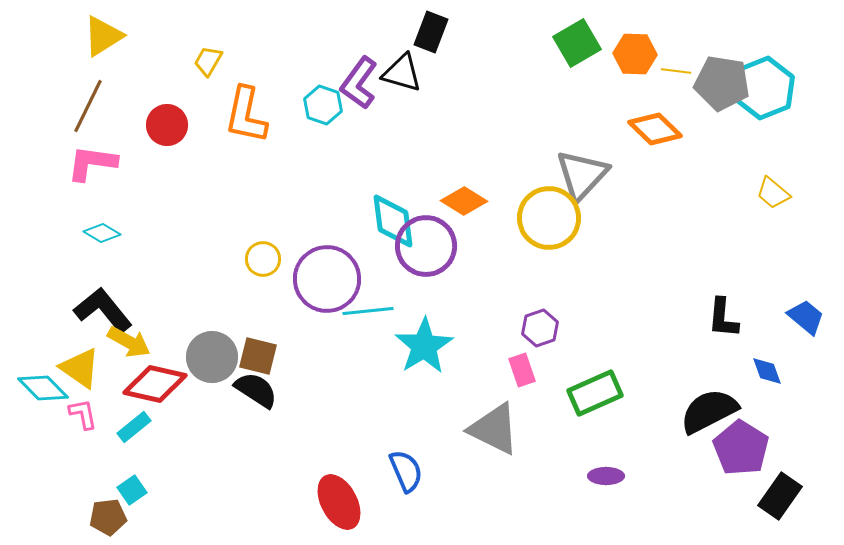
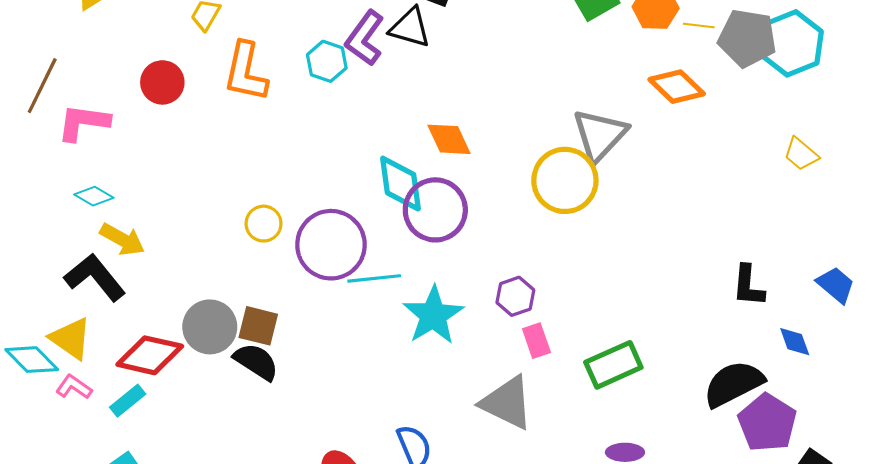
brown line: (88, 106) -> (42, 86), moved
orange diamond: (464, 201) -> (449, 139), moved, turned 33
purple hexagon: (540, 328) -> (515, 296), moved
yellow arrow: (129, 342) -> (122, 239), moved
pink L-shape: (83, 414) -> (74, 387), turned -44

